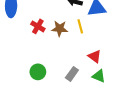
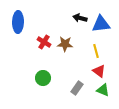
yellow line: (80, 26) -> (96, 51), moved
green circle: (38, 72) -> (43, 78), moved

